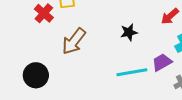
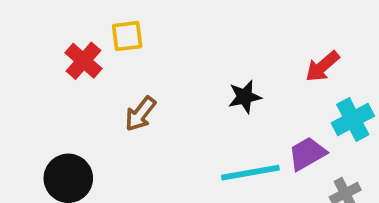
brown arrow: (74, 41) -> (140, 114), size x0.7

